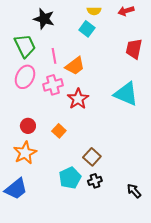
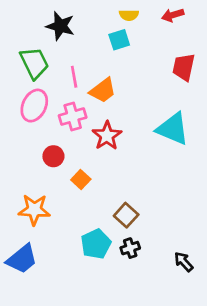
cyan square: (87, 29) -> (119, 40), turned 35
red circle: (28, 126) -> (53, 156), moved
orange star: (25, 153) -> (34, 210), turned 30

